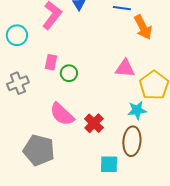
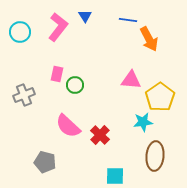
cyan circle: (17, 35) -> (20, 32), moved
brown ellipse: (132, 141) -> (155, 156), moved
gray pentagon: (39, 150) -> (45, 162), size x0.7

